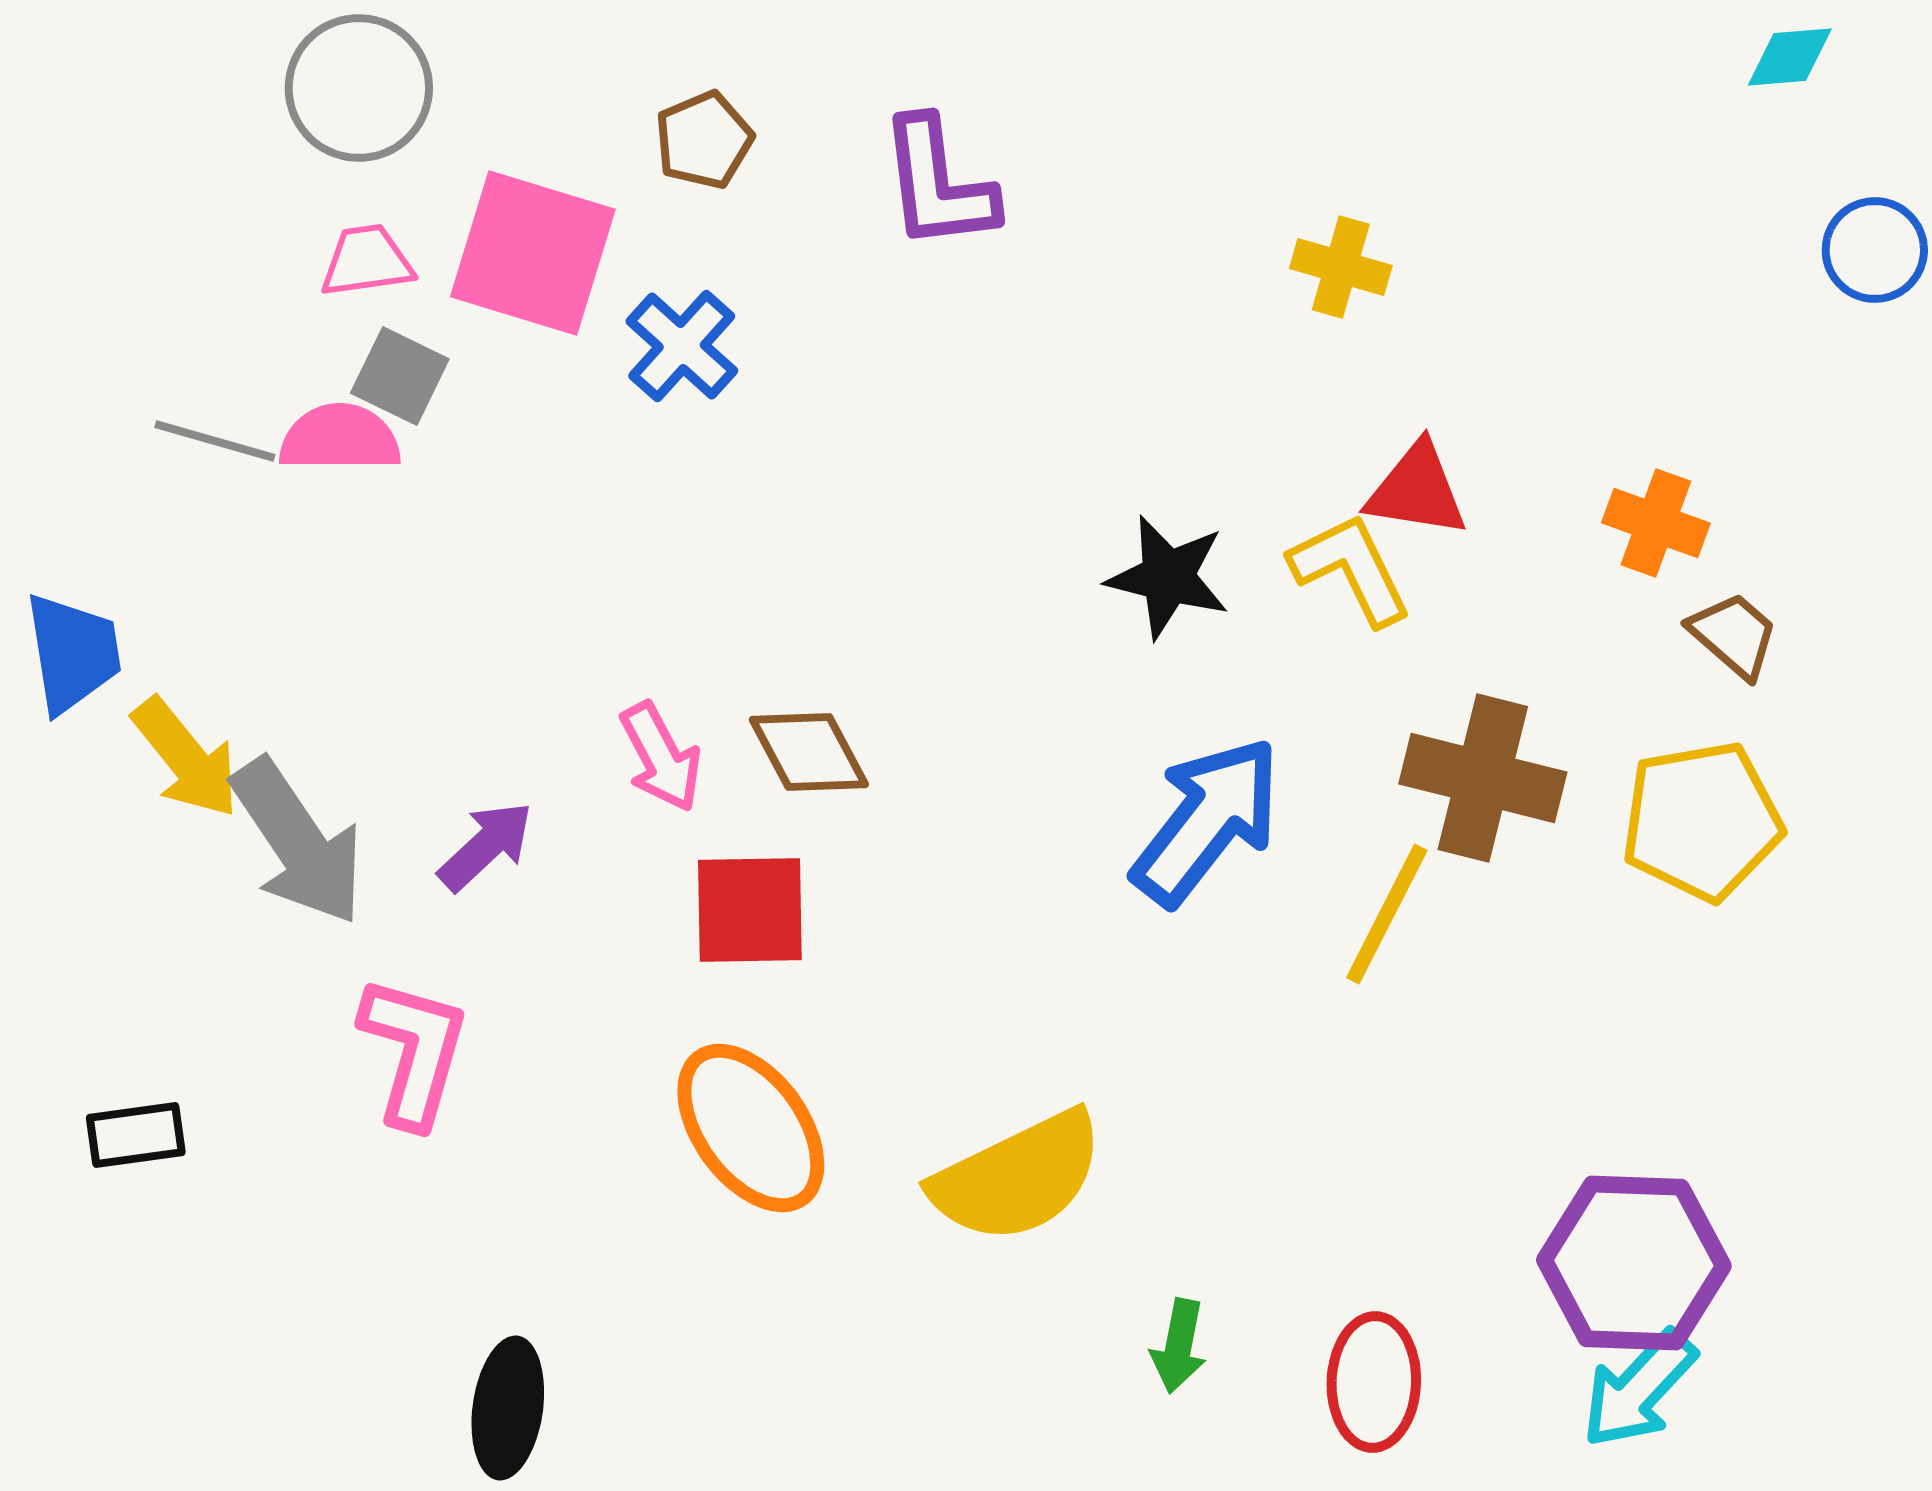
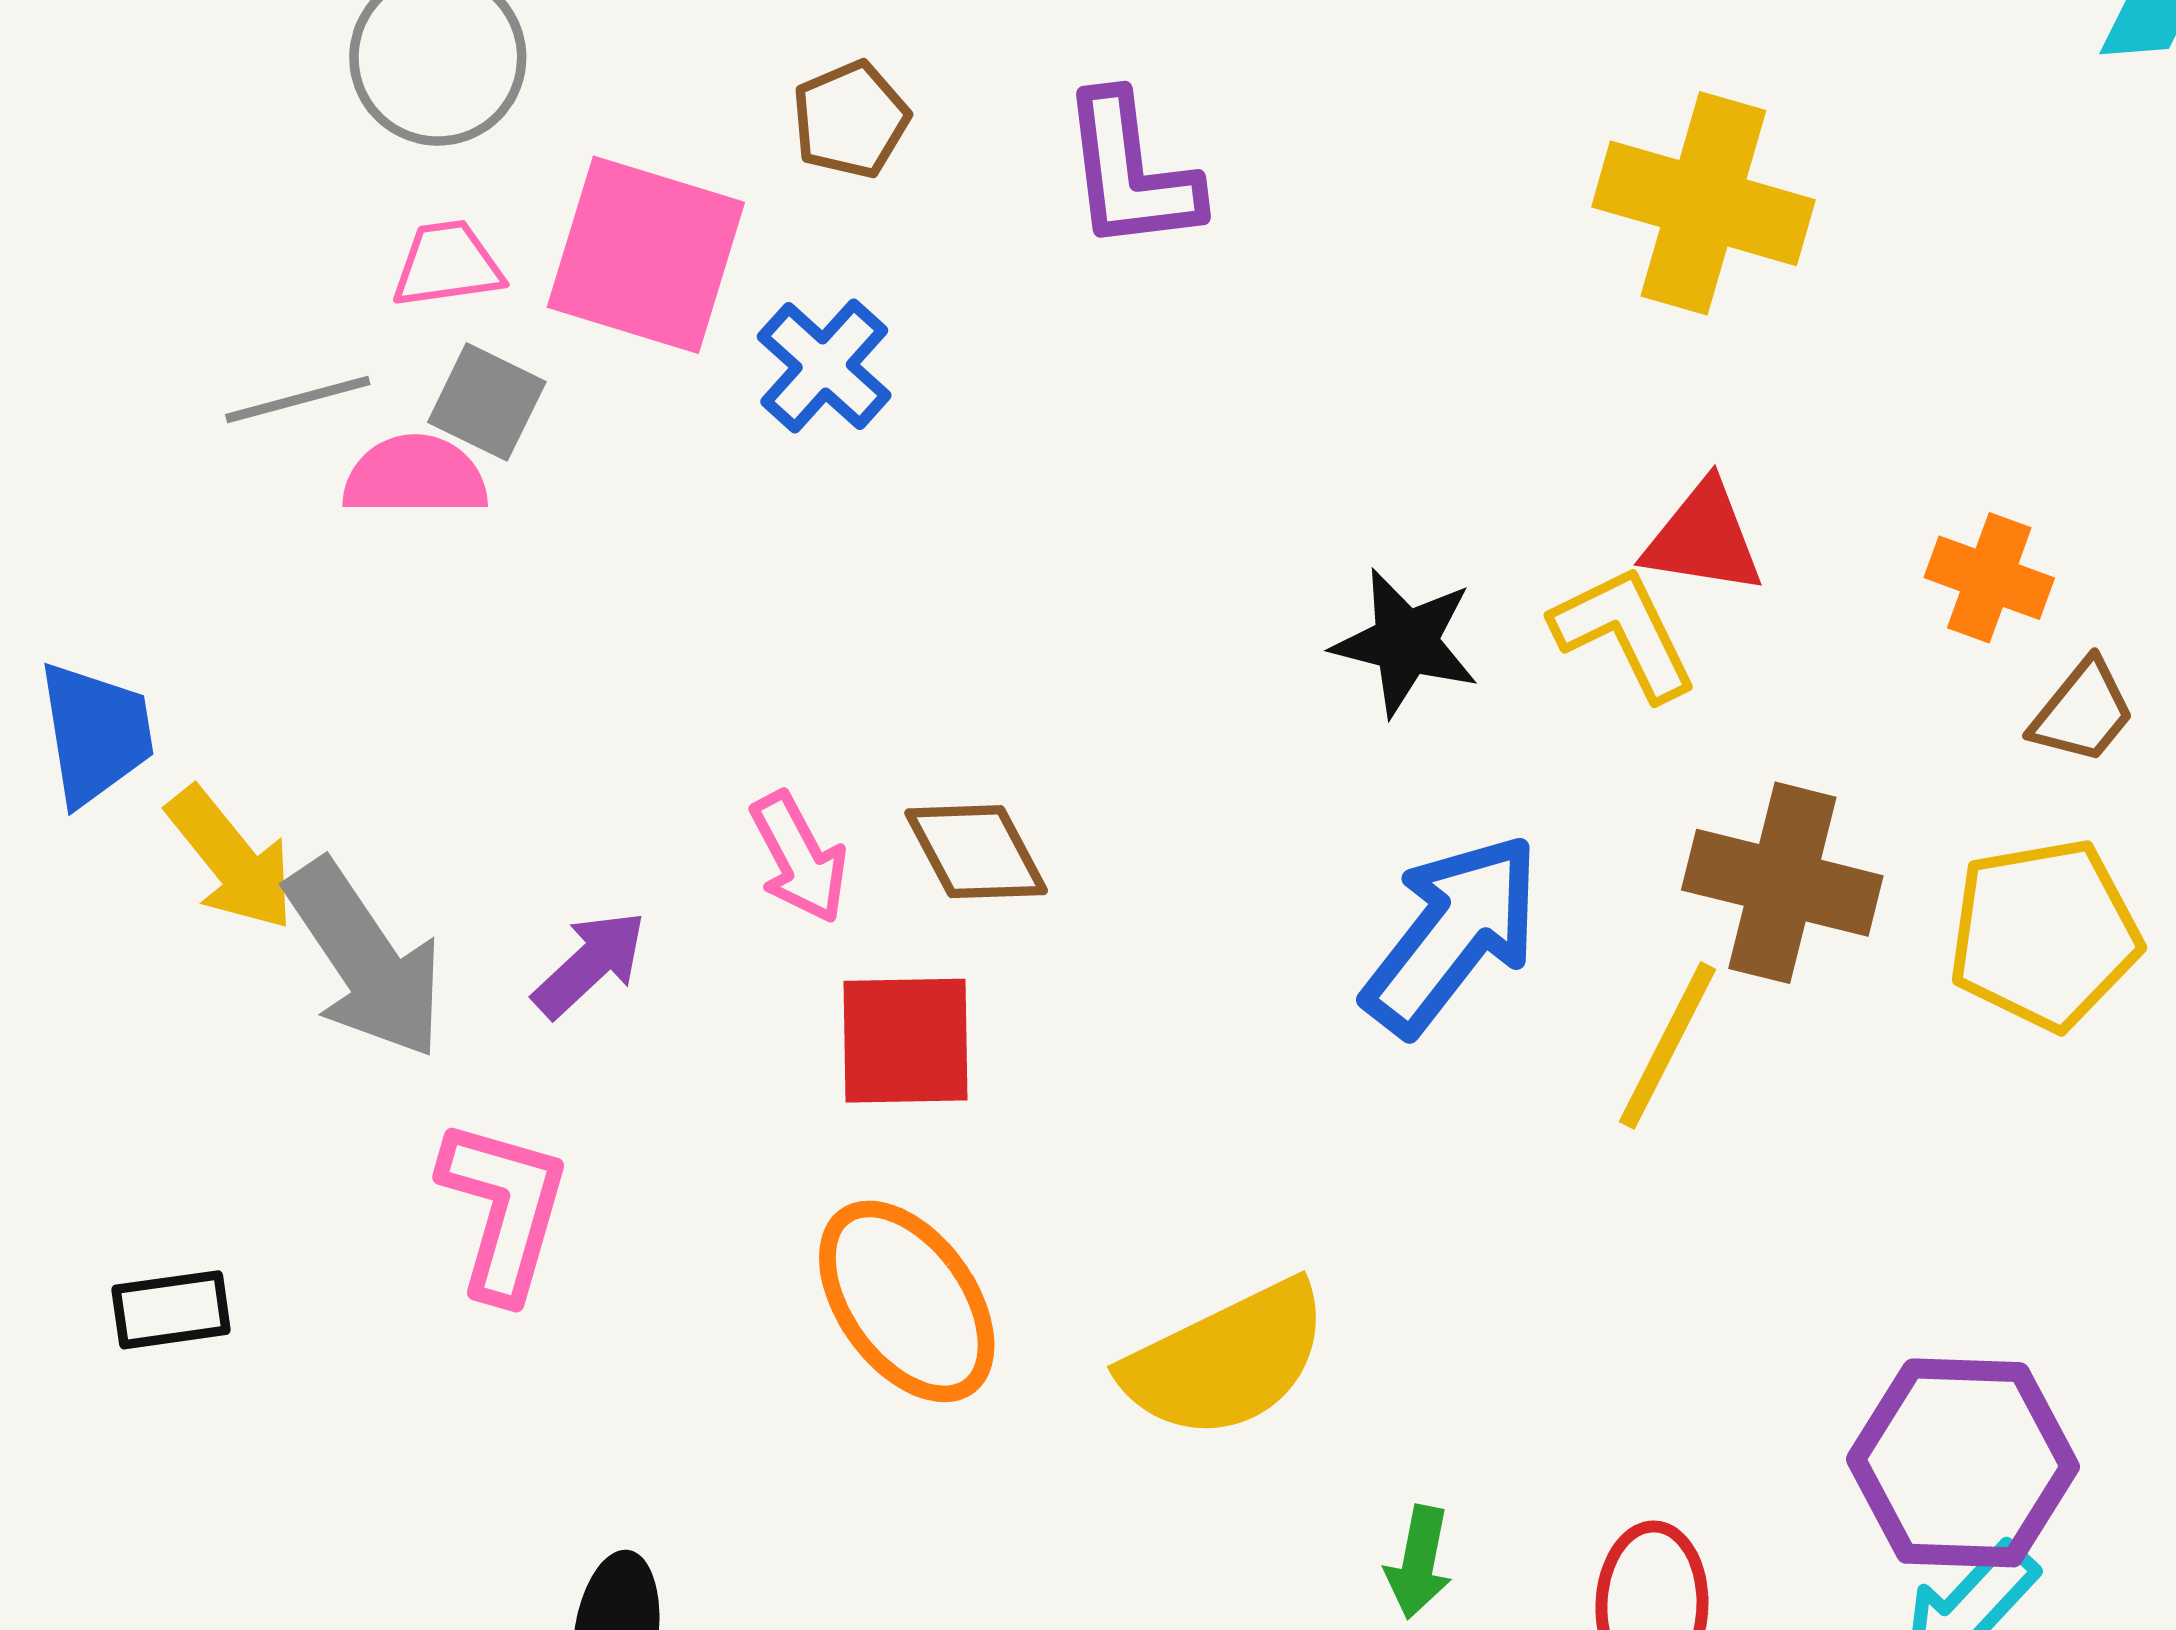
yellow cross: (1341, 267) -> (1703, 203), moved, size x1.8
gray line: (215, 441) -> (298, 399), moved, turned -31
brown trapezoid: (1734, 635) -> (2083, 712), turned 88

